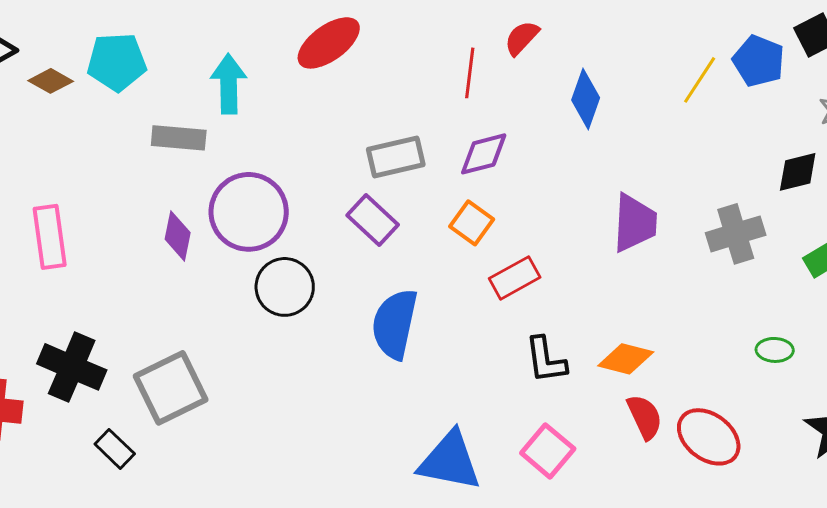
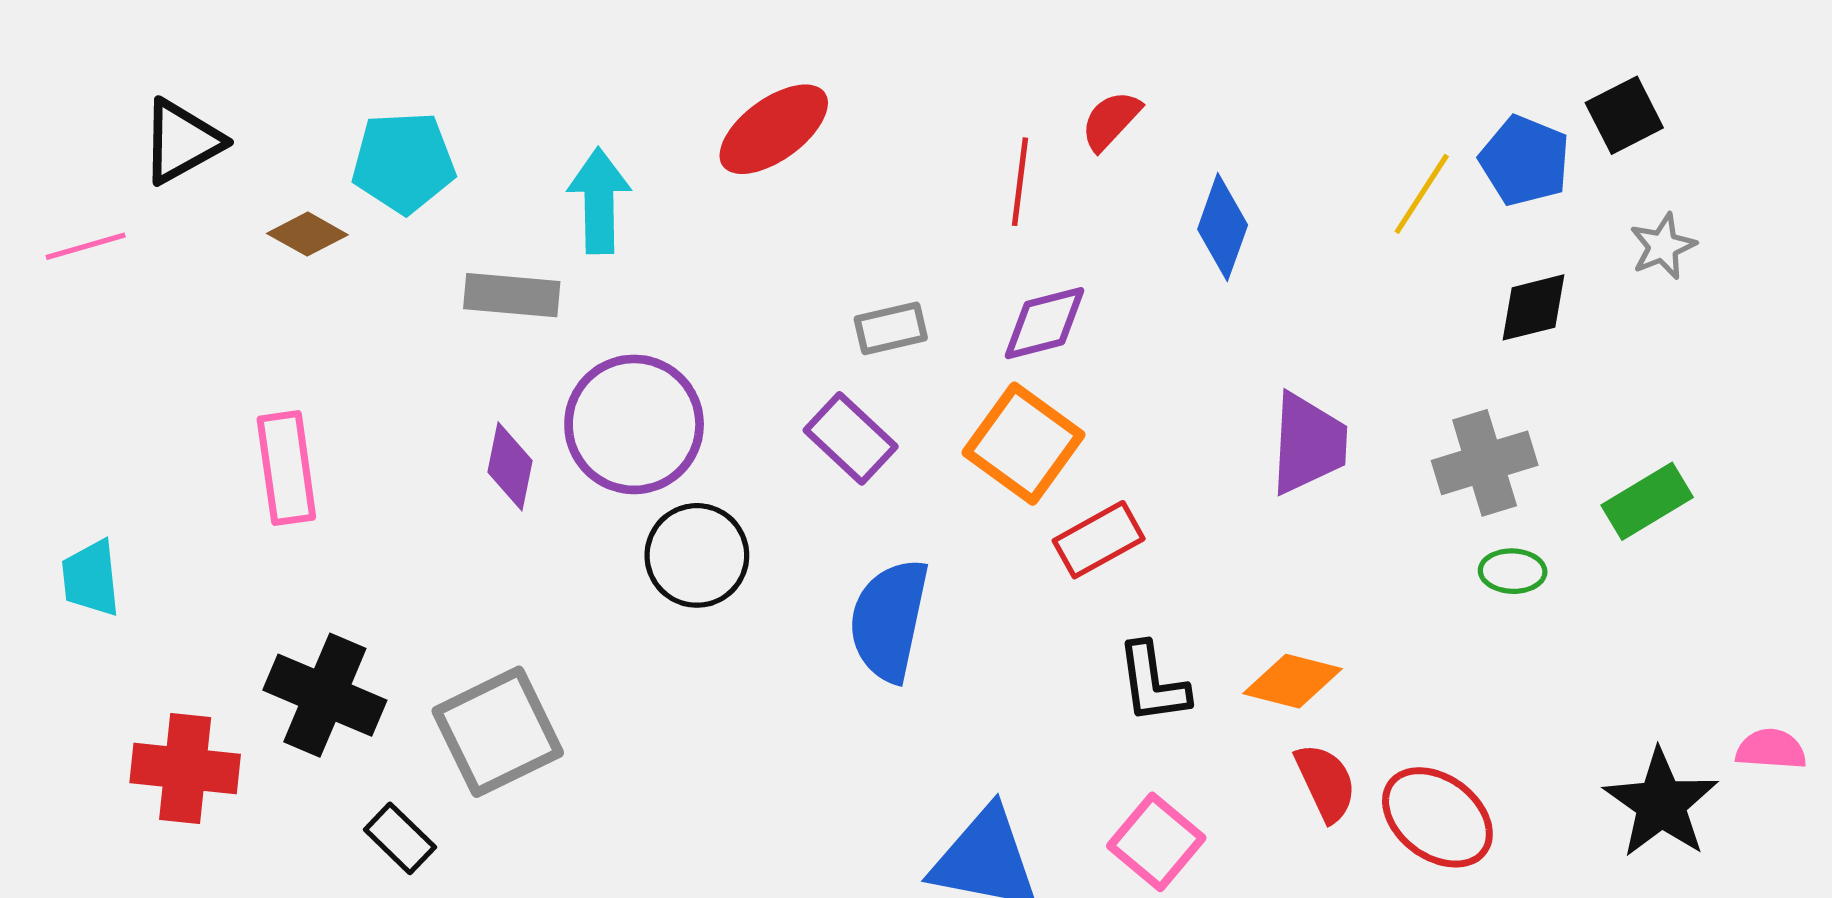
brown diamond: (51, 81) -> (307, 234), moved
gray rectangle: (396, 157) -> (891, 328), size x0.7
black diamond: (798, 172) -> (1534, 307), moved
orange square: (472, 223) -> (1024, 444), size x1.5
green ellipse: (775, 350) -> (1513, 571), moved

